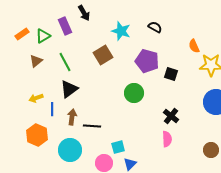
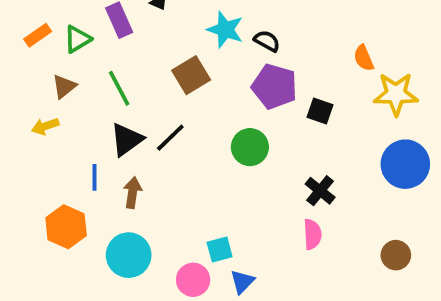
black semicircle: (155, 27) -> (267, 41), moved
yellow arrow: (36, 98) -> (45, 126), moved
black line: (92, 126) -> (170, 138), moved, turned -48

